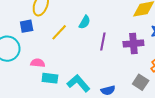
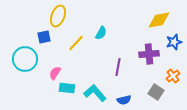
purple line: (103, 41) -> (118, 67), moved
pink semicircle: (38, 63) -> (55, 73), turned -64

